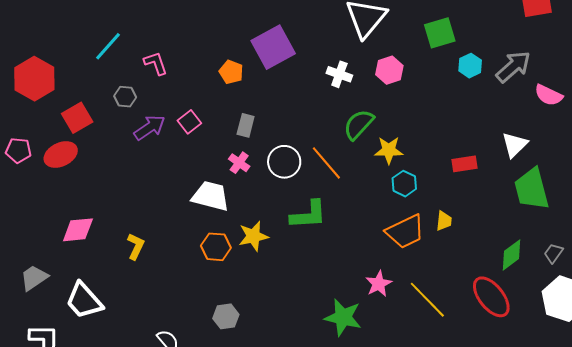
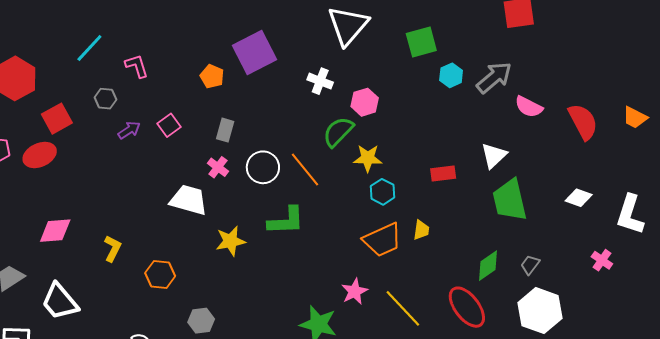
pink hexagon: (389, 70) -> (365, 102), moved
purple arrow: (150, 128) -> (129, 130), size x0.7
orange hexagon: (216, 247) -> (160, 274), moved

